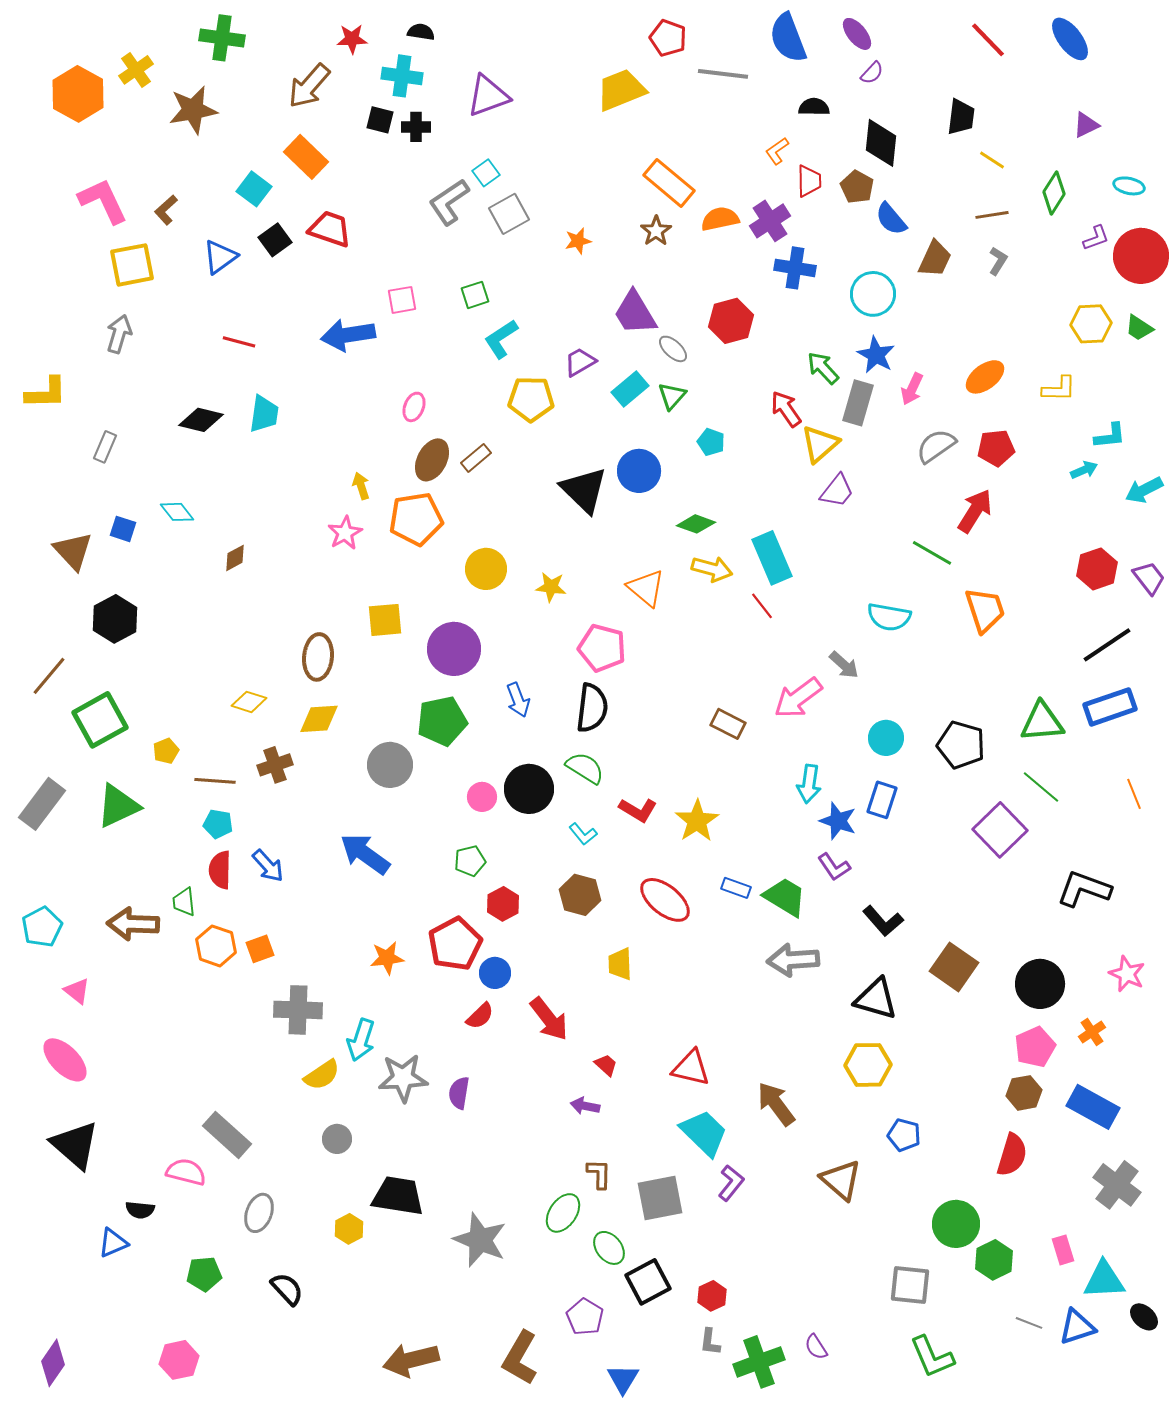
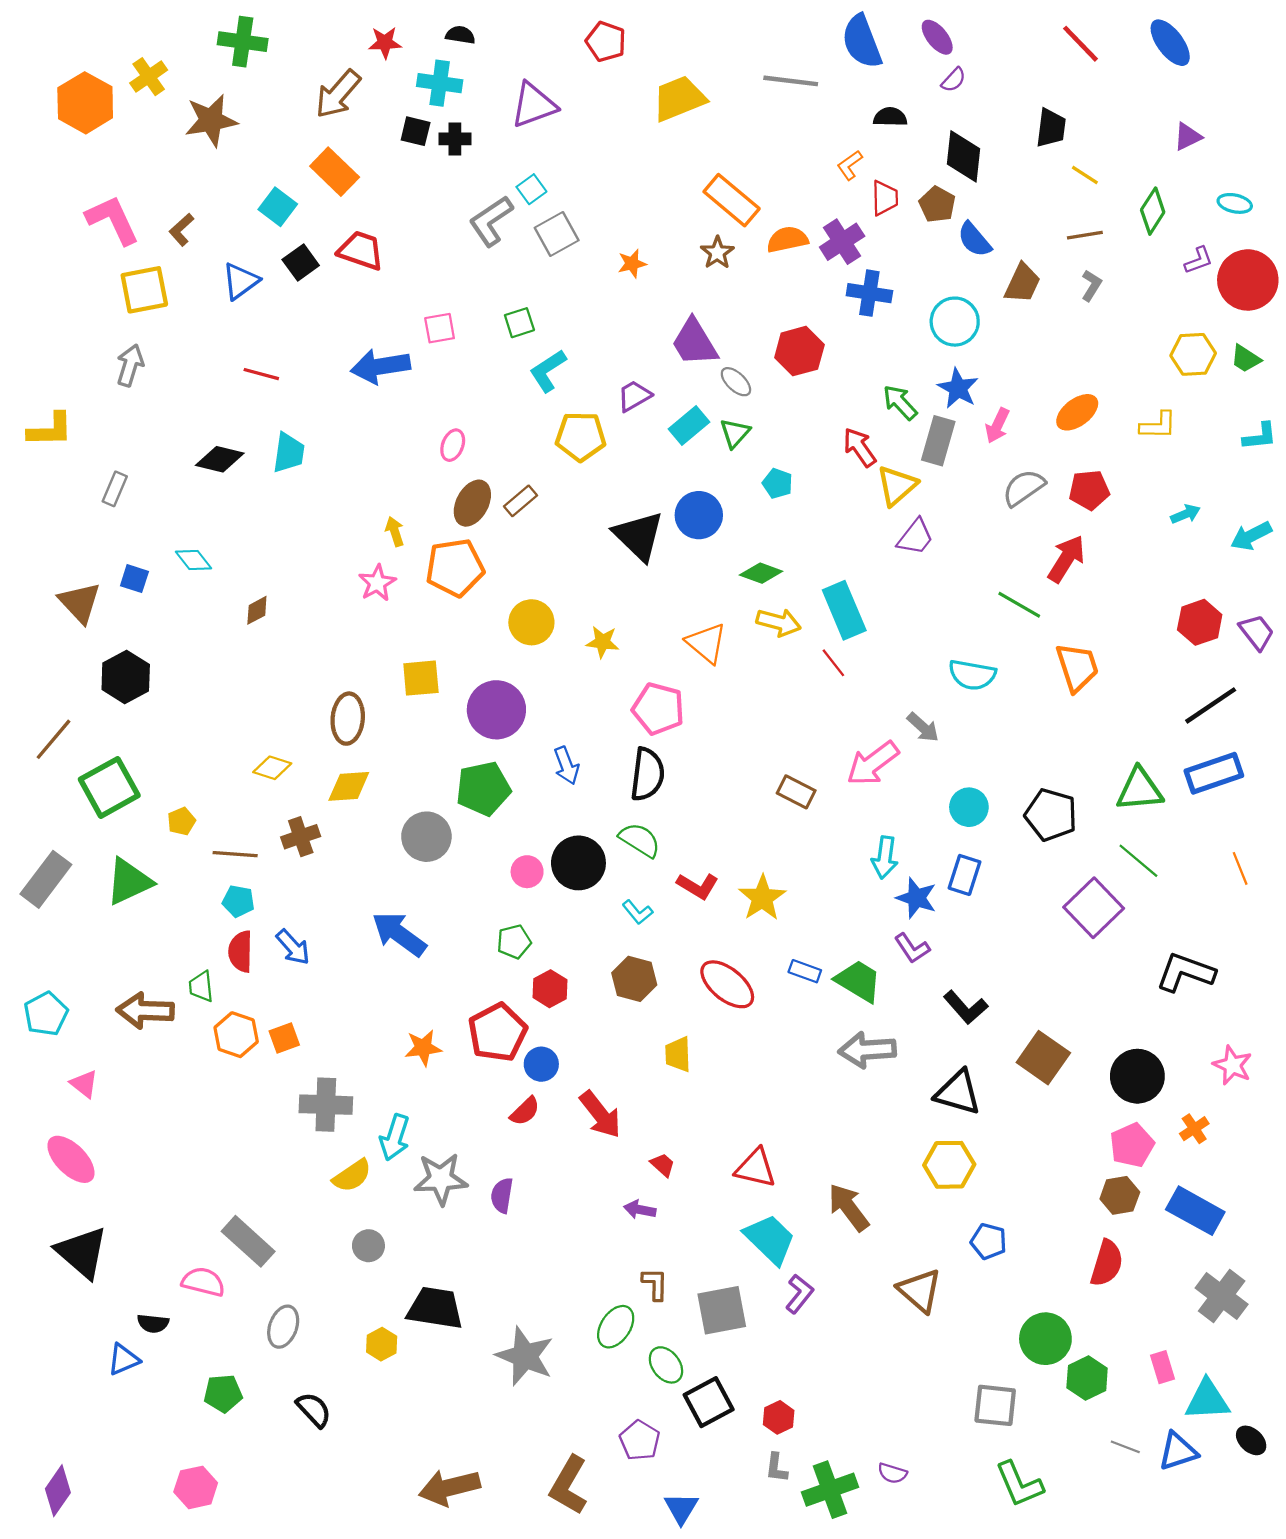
red pentagon: (668, 38) -> (606, 42), moved
cyan L-shape: (1110, 436) -> (1260, 436), moved
purple semicircle: (816, 1347) -> (892, 1473), turned -40

